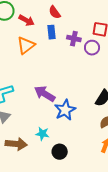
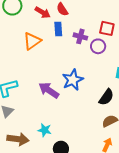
red arrow: (27, 20) -> (43, 12), moved
blue star: (65, 110) -> (73, 80), moved

